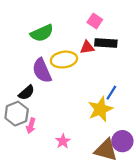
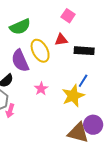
black rectangle: (106, 43) -> (84, 51), moved
yellow ellipse: (64, 60) -> (40, 51), turned 70
pink star: (63, 141) -> (41, 89), moved

